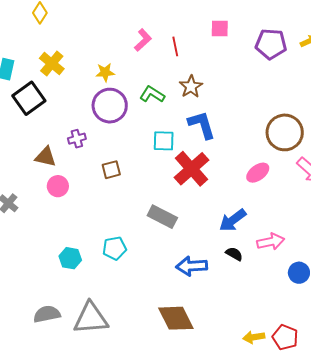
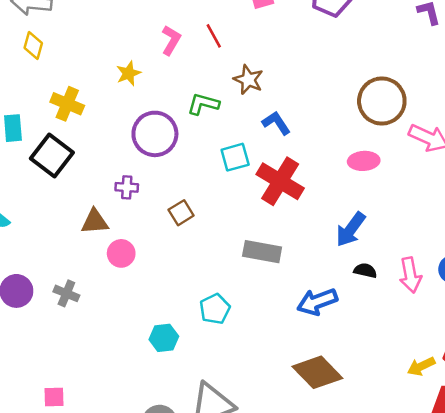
yellow star: (105, 72) -> (129, 73), moved
blue L-shape: (202, 125) -> (276, 123), size x0.7
purple cross: (77, 139) -> (127, 187), turned 36
pink ellipse: (258, 173) -> (364, 161), turned 50
pink arrow: (271, 242) -> (410, 275), moved, turned 108

